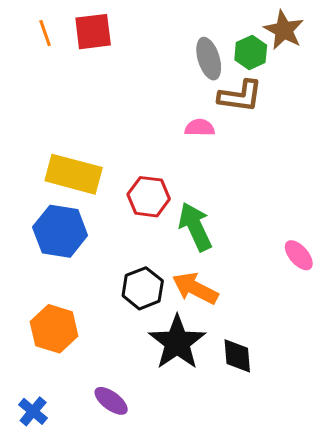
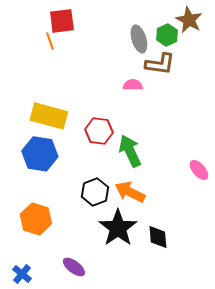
orange line: (45, 33) -> (50, 41), moved

